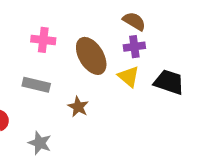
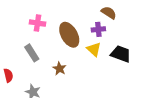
brown semicircle: (134, 21) -> (109, 13), moved
gray rectangle: (36, 85) -> (32, 53), turned 42

